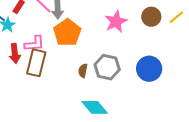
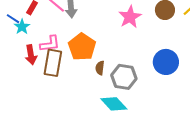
orange pentagon: (67, 33) -> (82, 47), moved
gray hexagon: (107, 67) -> (124, 77), moved

